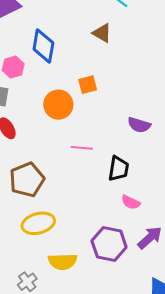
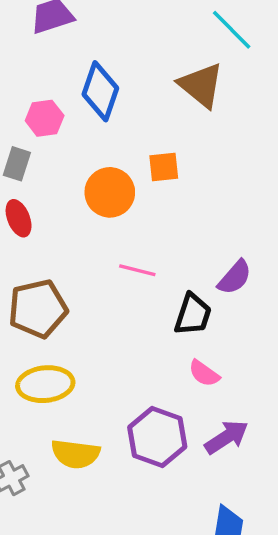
brown triangle: (102, 33) -> (201, 85), size x1.4
purple semicircle: (139, 125) -> (235, 277), moved, turned -75

